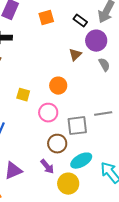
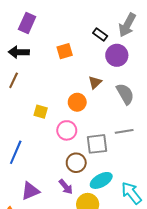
orange square: (46, 18) -> (65, 51), moved
brown triangle: (75, 55) -> (95, 82), moved
gray semicircle: (104, 65) -> (125, 94), moved, size x1.5

